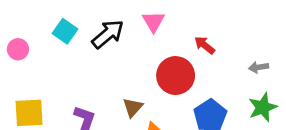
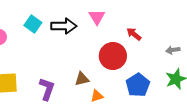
black arrow: (108, 34) -> (64, 26), turned 40
brown triangle: (133, 107) -> (82, 79), turned 35

